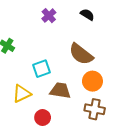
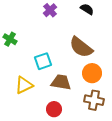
red circle: (43, 118) -> (54, 109), moved

